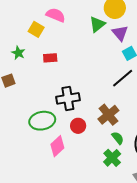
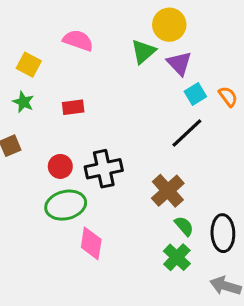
yellow square: (36, 29) -> (29, 65), moved
red circle: (78, 126) -> (60, 166), moved
pink diamond: (57, 146) -> (91, 243), turned -35

